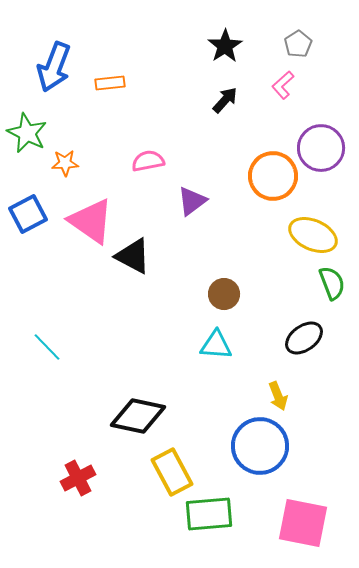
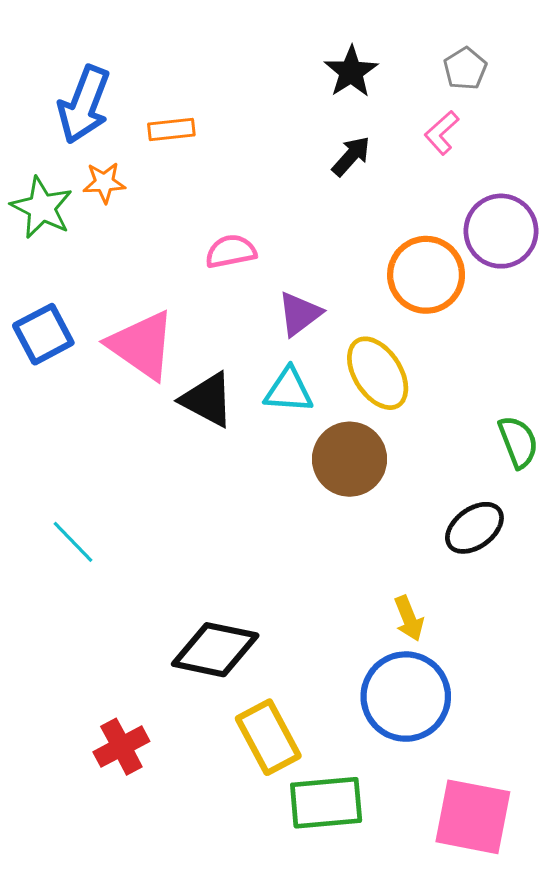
orange star: (65, 163) -> (104, 183), moved
yellow ellipse: (313, 235) -> (378, 373), moved, turned 33
brown circle: (224, 294) -> (350, 459), size x1.5
cyan triangle: (216, 345) -> (289, 390), moved
yellow arrow: (278, 396) -> (409, 618), moved

